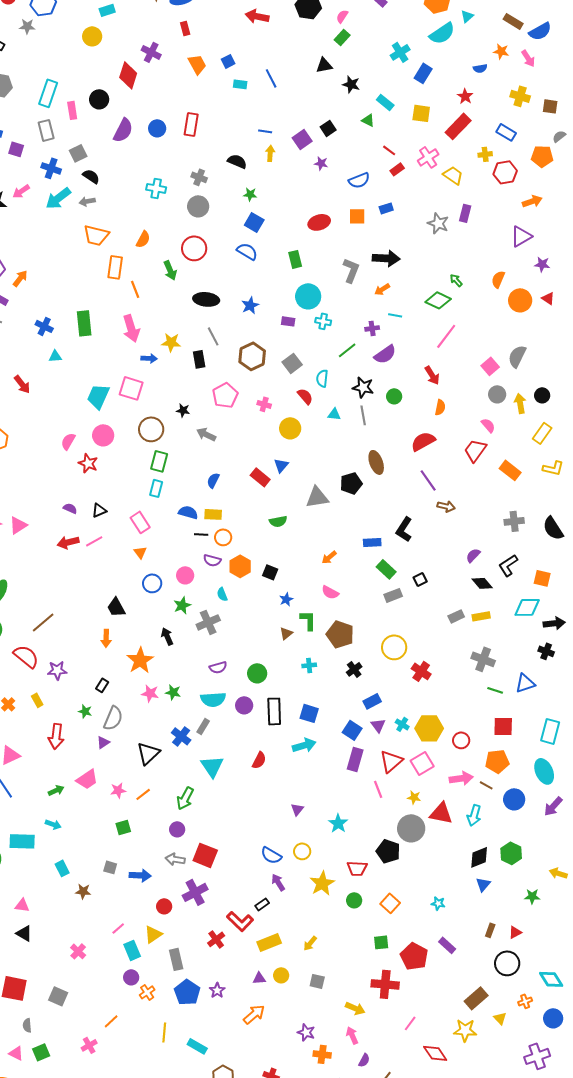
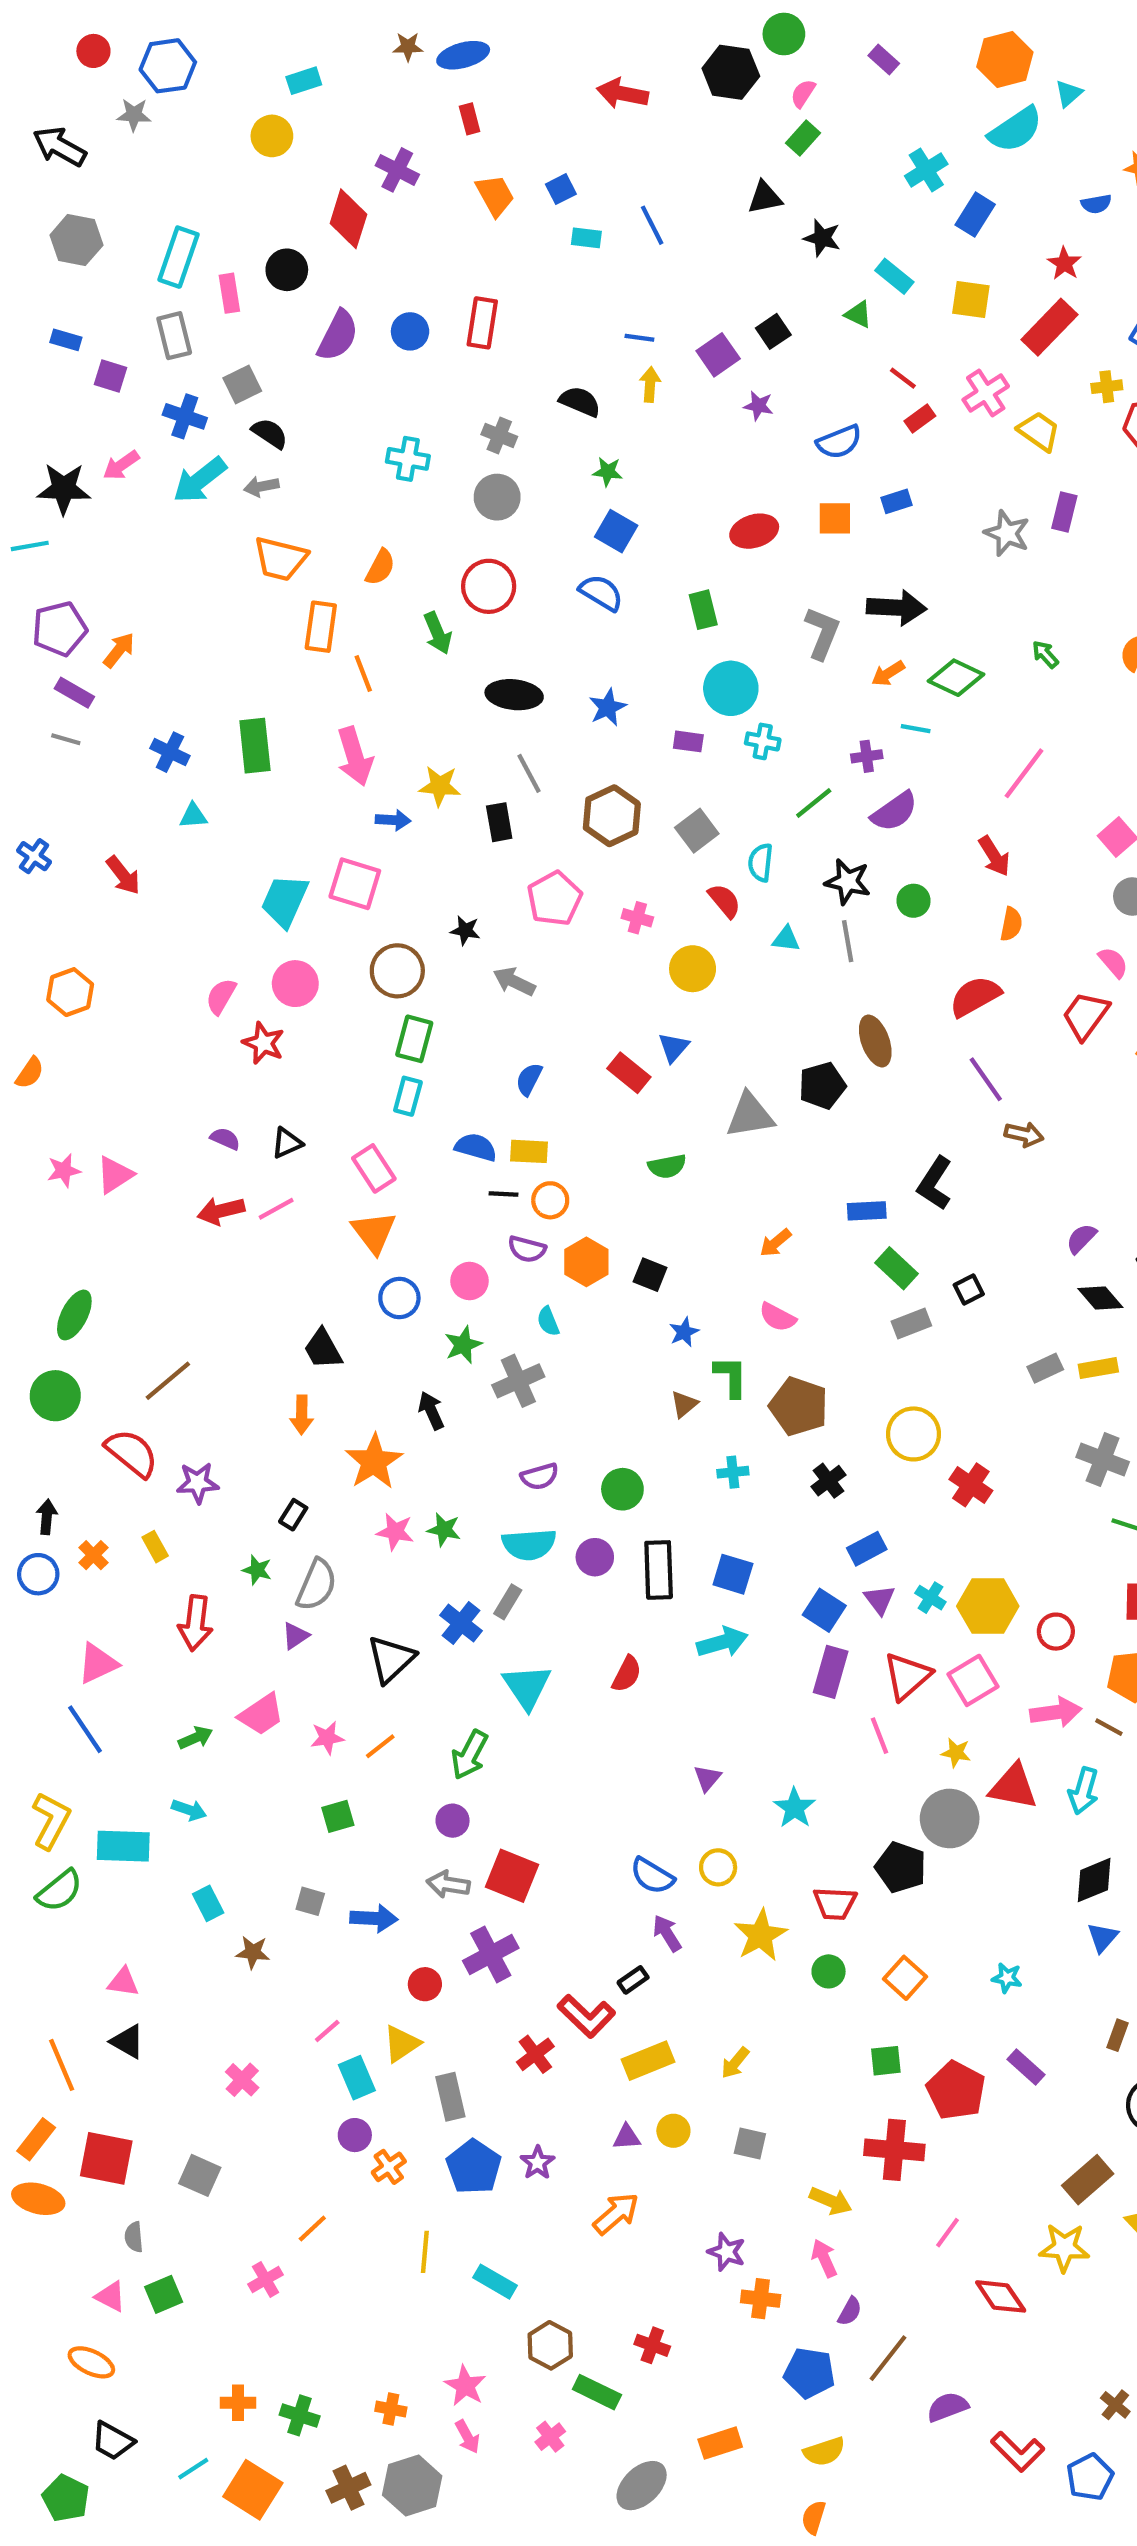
green diamond: (438, 300) -> (956, 678), moved
orange triangle: (140, 552) -> (374, 1232), size x1.6

